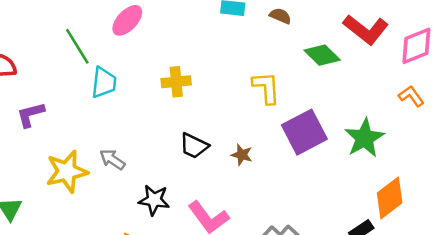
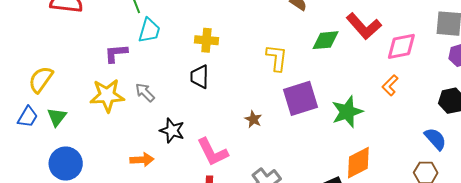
green diamond: (322, 55) -> (326, 40), turned -60
orange L-shape: (411, 96) -> (390, 85), turned -110
purple L-shape: (31, 115) -> (116, 53), moved
black trapezoid: (194, 146) -> (200, 77), moved, turned 55
brown star: (242, 155) -> (253, 119), moved

